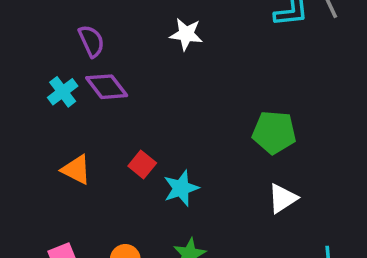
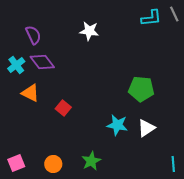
orange triangle: (76, 170) -> (30, 93), moved
cyan star: (181, 188) -> (117, 125), moved, turned 30

